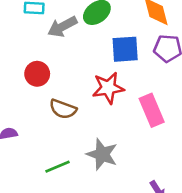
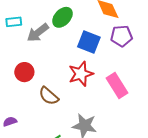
blue square: (125, 49) -> (89, 42), turned 35
brown semicircle: (63, 109) -> (49, 96), turned 30

